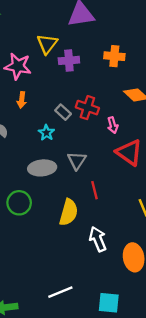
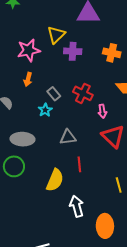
pink star: (18, 66) -> (29, 50), turned -30
gray rectangle: (63, 112) -> (54, 94), moved
gray triangle: (77, 161) -> (68, 137), turned 42
gray ellipse: (42, 168) -> (22, 139), moved

